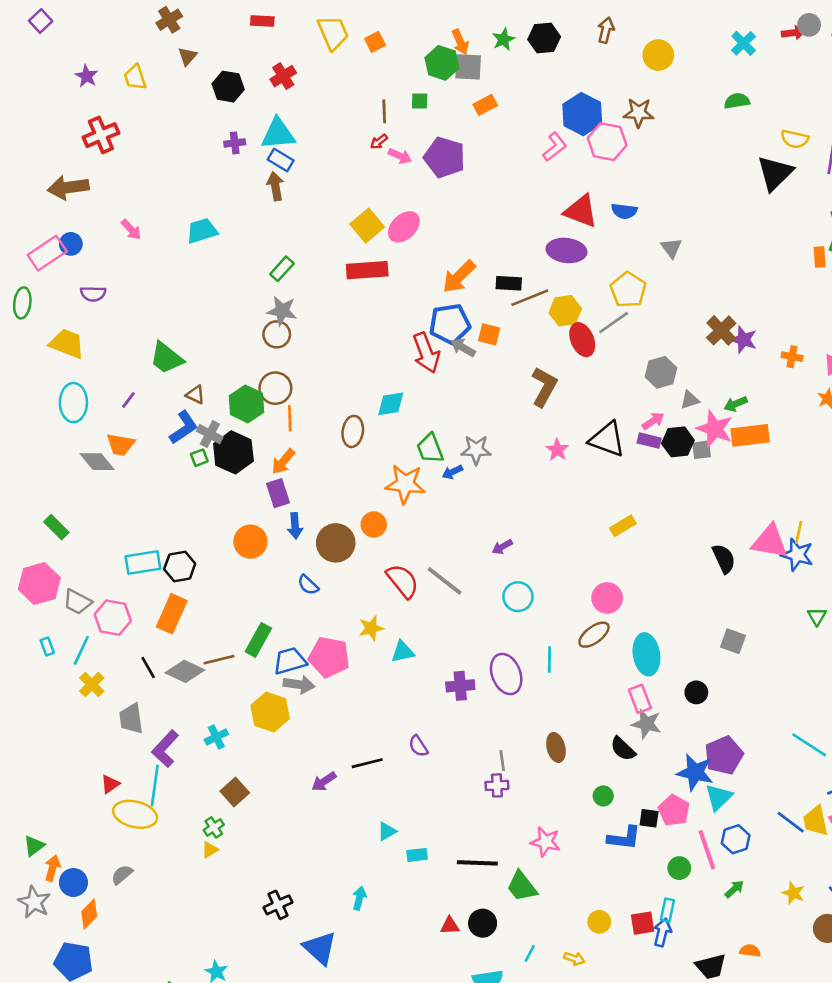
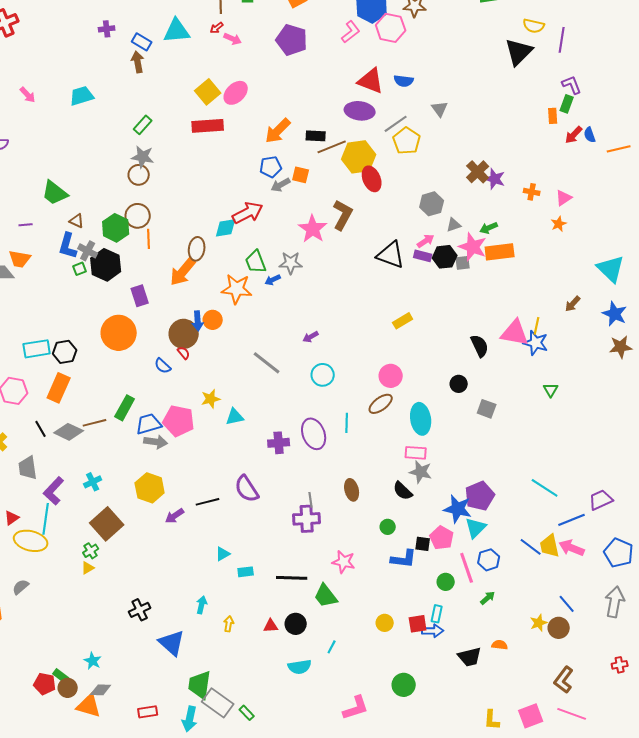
cyan triangle: (278, 134) -> (177, 31), moved
purple pentagon: (445, 157) -> (292, 40), moved
yellow hexagon: (565, 311) -> (359, 157), size x1.4
gray line: (614, 323) -> (396, 124), moved
blue pentagon: (450, 324) -> (271, 167), size x0.7
gray arrow: (463, 347) -> (281, 185), turned -60
red arrow: (426, 353) -> (248, 213), moved, turned -96
purple line: (129, 400) -> (26, 225), turned 48
blue L-shape: (184, 427) -> (68, 246), turned 140
pink star: (557, 450) -> (313, 229), moved, size x1.6
orange arrow: (283, 462) -> (183, 272), moved, size x1.4
blue arrow: (295, 526) -> (198, 321), moved
orange circle: (250, 542) -> (119, 333), size x1.4
red semicircle: (403, 581) -> (184, 353), moved, size x0.5
black circle: (696, 692) -> (459, 384), moved
pink rectangle: (640, 699) -> (416, 453), turned -65
yellow hexagon: (270, 712) -> (150, 488), moved
purple semicircle: (418, 746) -> (247, 489), size x1.6
purple cross: (497, 785) -> (307, 519), size x1.5
brown square: (235, 792) -> (107, 524), size x1.5
yellow star: (793, 893) -> (539, 623), moved, turned 30
blue arrow: (662, 932) -> (433, 631), turned 75
yellow arrow: (574, 959) -> (229, 624), moved, turned -98

